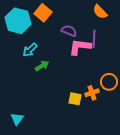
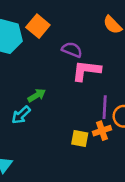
purple line: (94, 39) -> (105, 107), moved
cyan arrow: (30, 50) -> (21, 115), moved

